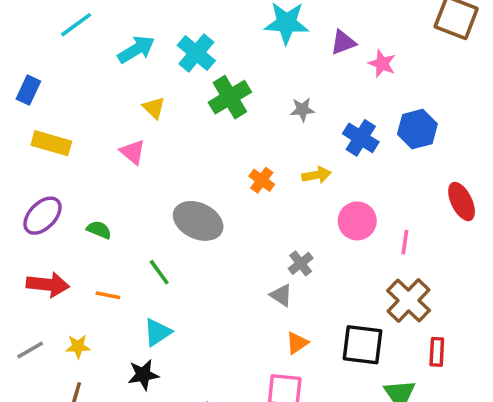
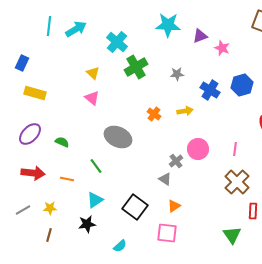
cyan line: (76, 25) -> (49, 26), turned -48
cyan arrow: (136, 49) -> (76, 29), moved
pink triangle: (133, 152) -> (92, 98), moved
pink circle: (357, 221) -> (198, 149), moved
black square: (363, 345) -> (135, 207), moved, turned 30

